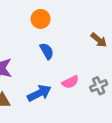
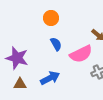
pink semicircle: (70, 82) -> (81, 54), moved, size x1.6

